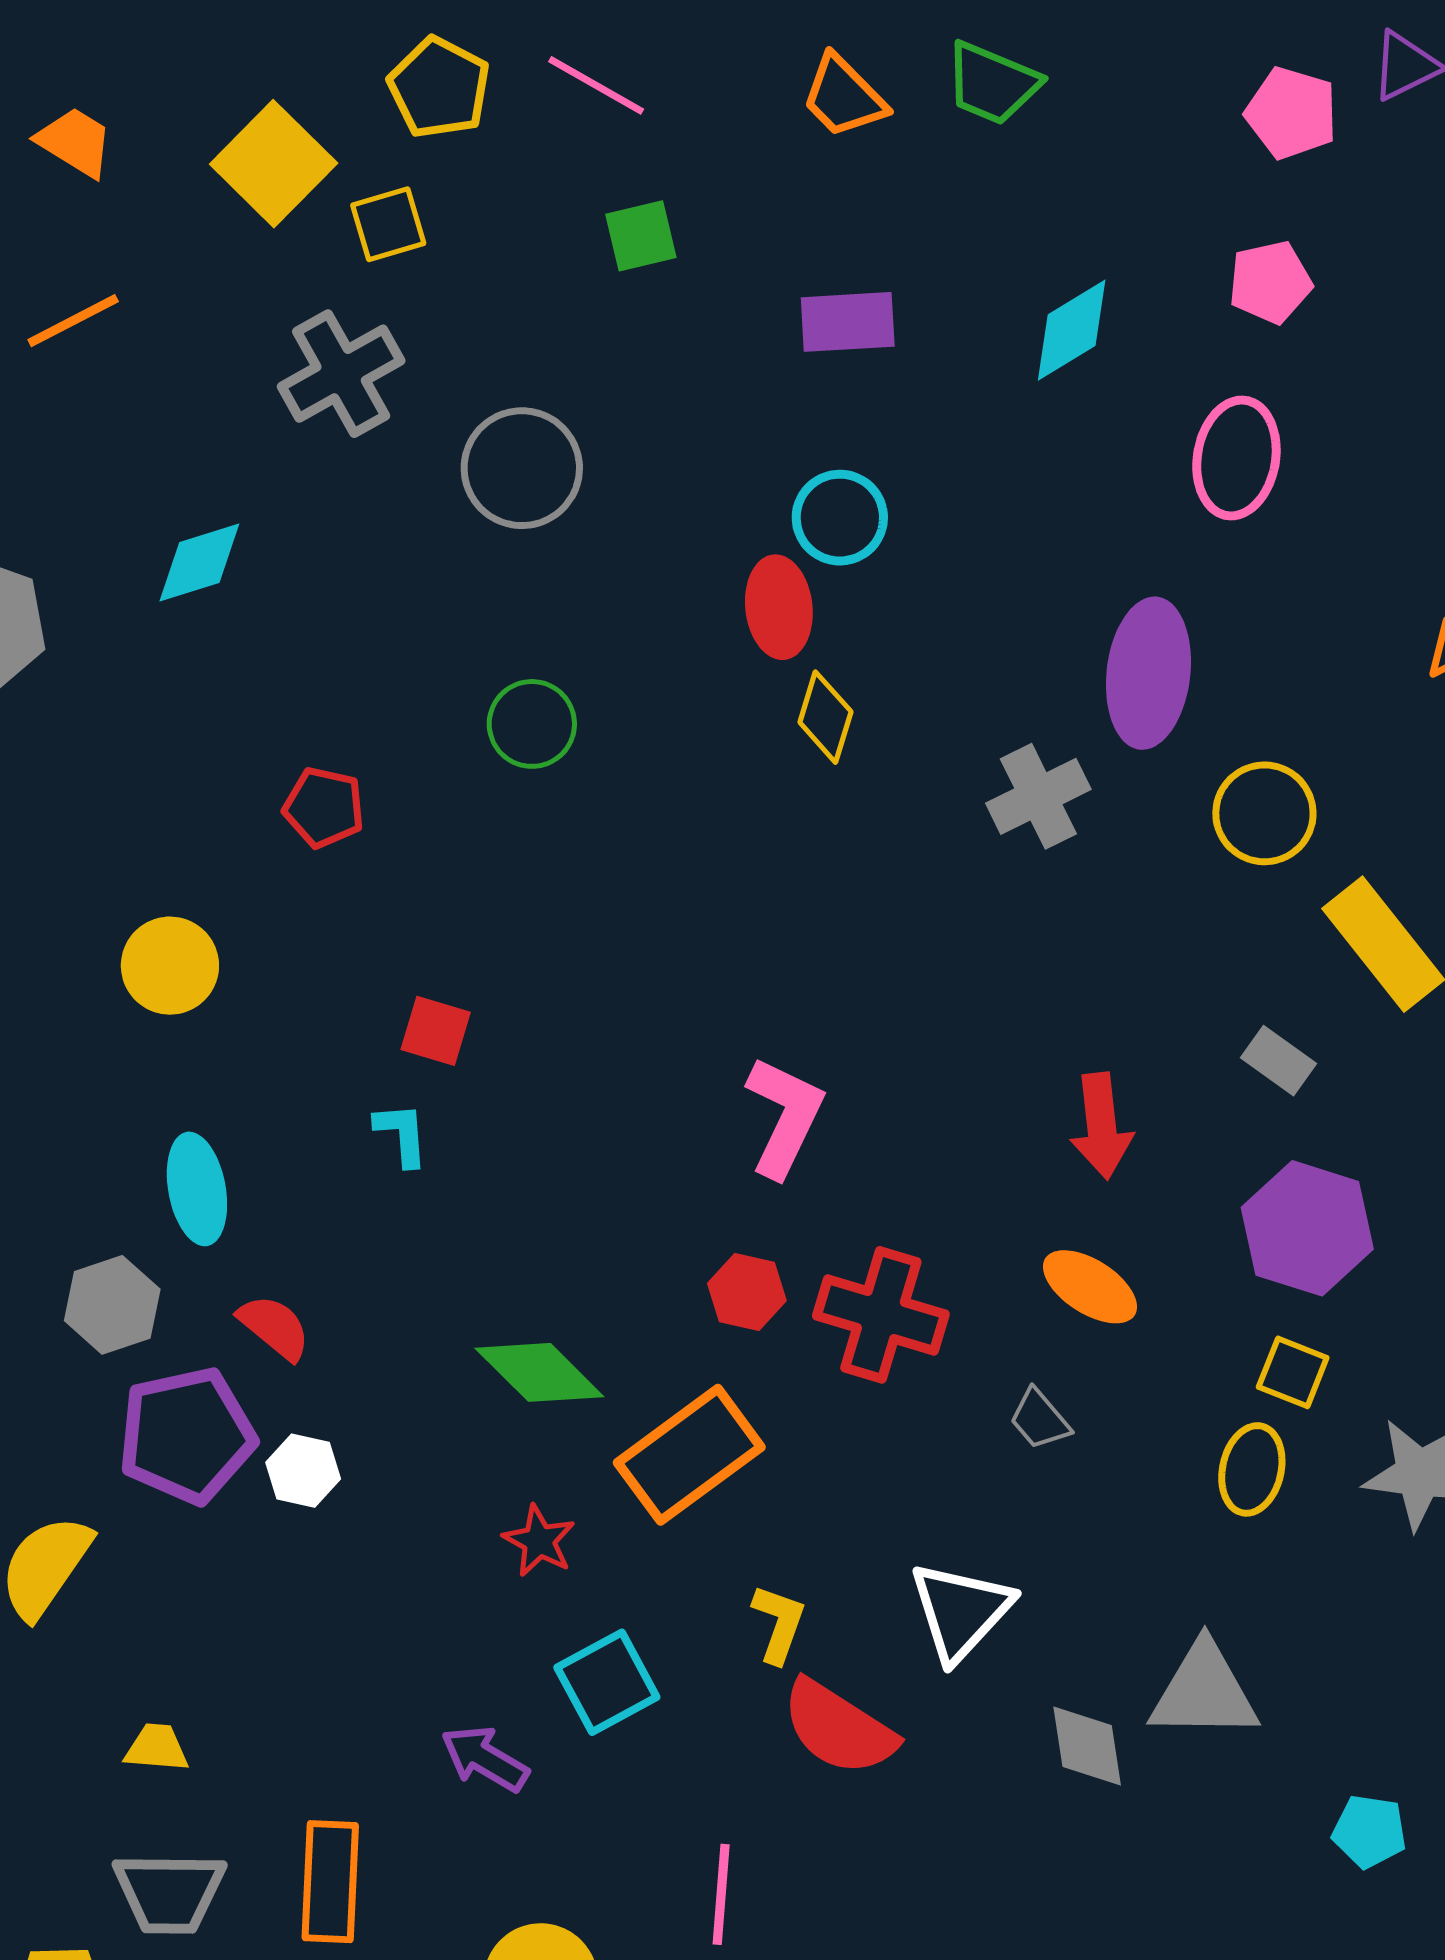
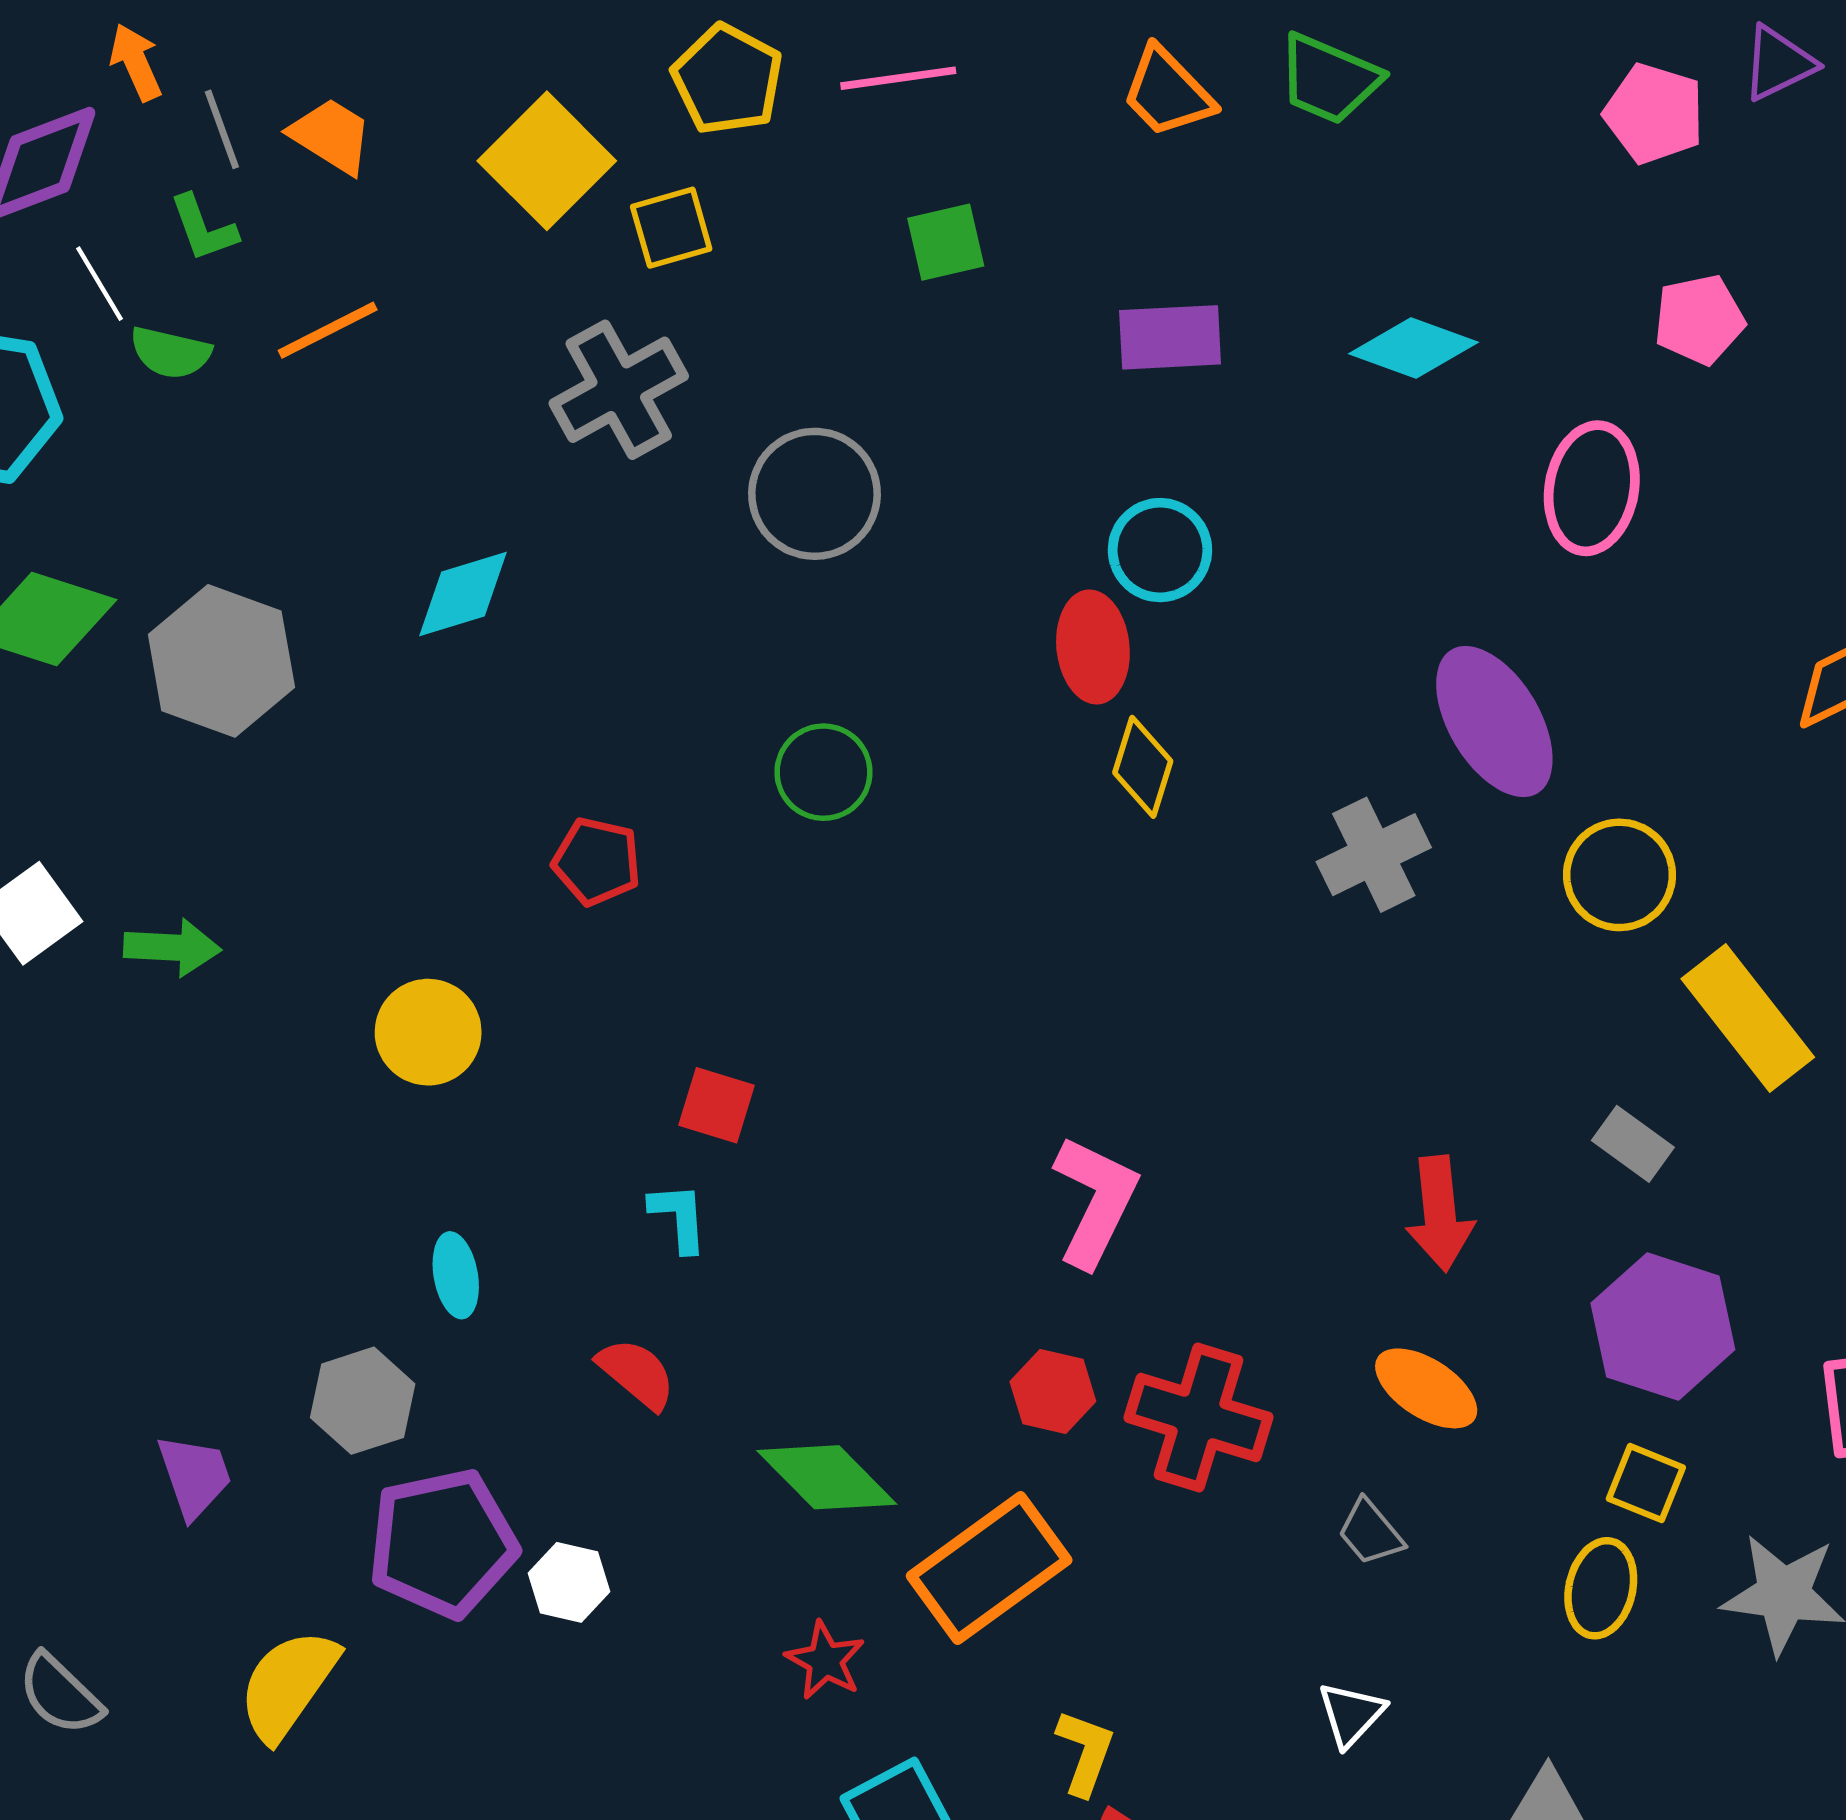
pink line: (596, 85) -> (898, 78), turned -38
pink pentagon: (1270, 282) -> (1699, 319), moved
cyan diamond: (1072, 330) -> (1413, 348), turned 51
purple ellipse: (1148, 673) -> (1494, 722), turned -38
cyan ellipse: (197, 1189) -> (456, 1275), size x0.7
red semicircle: (274, 1327) -> (637, 1374), moved
white triangle: (961, 1611) -> (1351, 1714), moved, size x0.6

